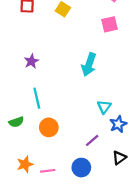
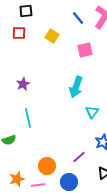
pink square: (109, 24) -> (85, 50), moved
cyan triangle: (104, 107) -> (92, 112), moved
orange circle: (49, 127) -> (47, 166), moved

